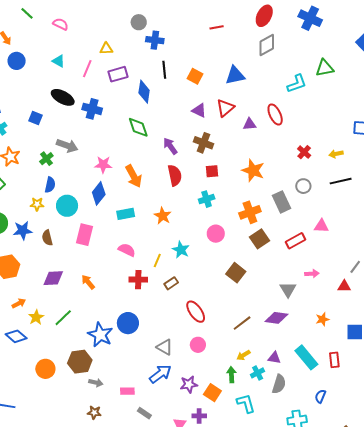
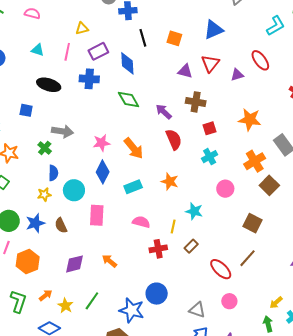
blue cross: (92, 109) -> (89, 79), moved
brown line: (242, 323) -> (247, 258), moved

